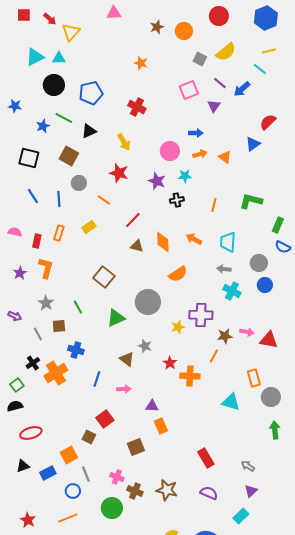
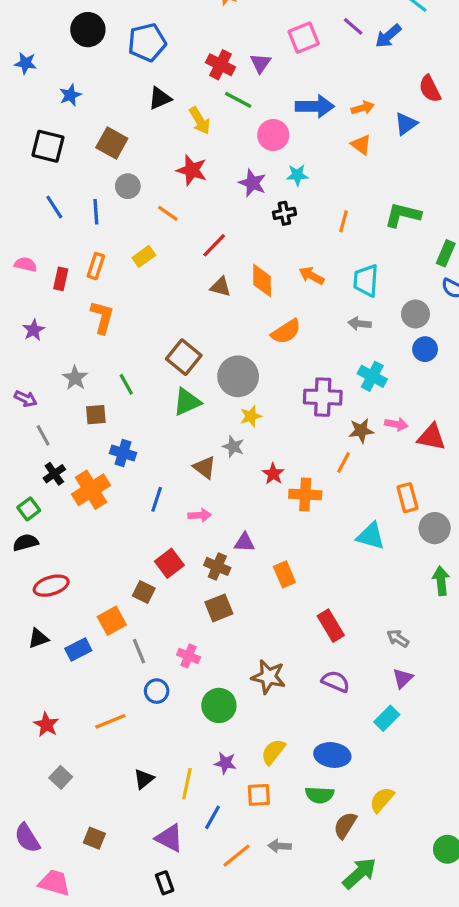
purple triangle: (214, 106) -> (260, 63), moved
green line: (64, 118) -> (238, 100), moved
red semicircle: (268, 122) -> (430, 89), turned -72
black triangle: (89, 131) -> (160, 98), moved
blue arrow: (196, 133) -> (315, 106), size x1.6
orange arrow: (200, 154) -> (363, 108), moved
orange L-shape: (46, 268) -> (102, 317), moved
brown square: (104, 277) -> (184, 357), moved
cyan cross: (232, 291) -> (372, 376), moved
yellow star: (178, 327) -> (251, 416), moved
gray line: (38, 334) -> (43, 435), moved
orange rectangle: (161, 426) -> (284, 574), moved
blue circle: (73, 491) -> (157, 691), moved
brown cross: (135, 491) -> (217, 566), moved
green circle: (112, 508) -> (219, 705), moved

